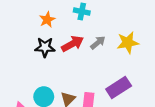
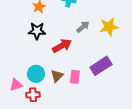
red arrow: (73, 44) -> (62, 46), moved

